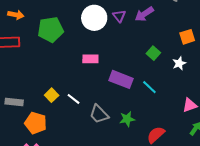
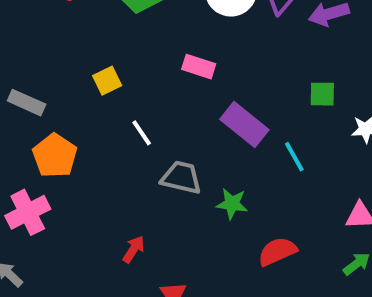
green square: (153, 53) -> (322, 94), turned 32
yellow square: (52, 95) -> (107, 81), moved
gray trapezoid: (99, 114) -> (181, 178), turned 130

